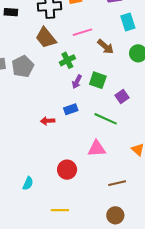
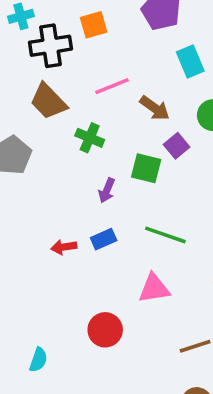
green cross: (67, 60) -> (90, 138), turned -35
purple arrow: (77, 82) -> (107, 190), moved
purple square: (122, 97) -> (177, 146), moved
blue rectangle: (71, 109) -> (104, 239), moved

